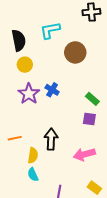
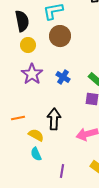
brown circle: (75, 52) -> (60, 36), moved
blue cross: (52, 90) -> (63, 77), moved
yellow semicircle: (33, 155) -> (36, 135), turned -70

